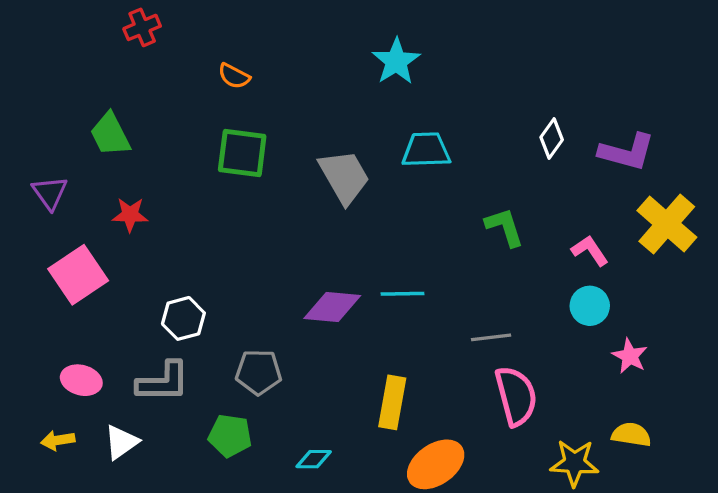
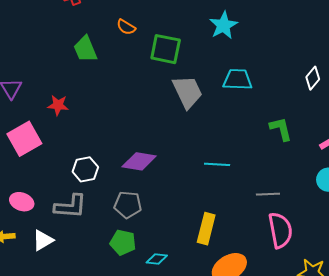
green trapezoid: (110, 134) -> (85, 49), moved
green square: (242, 153) -> (166, 49), moved
purple diamond: (332, 307) -> (139, 161), moved
green pentagon: (230, 436) -> (123, 242), moved

